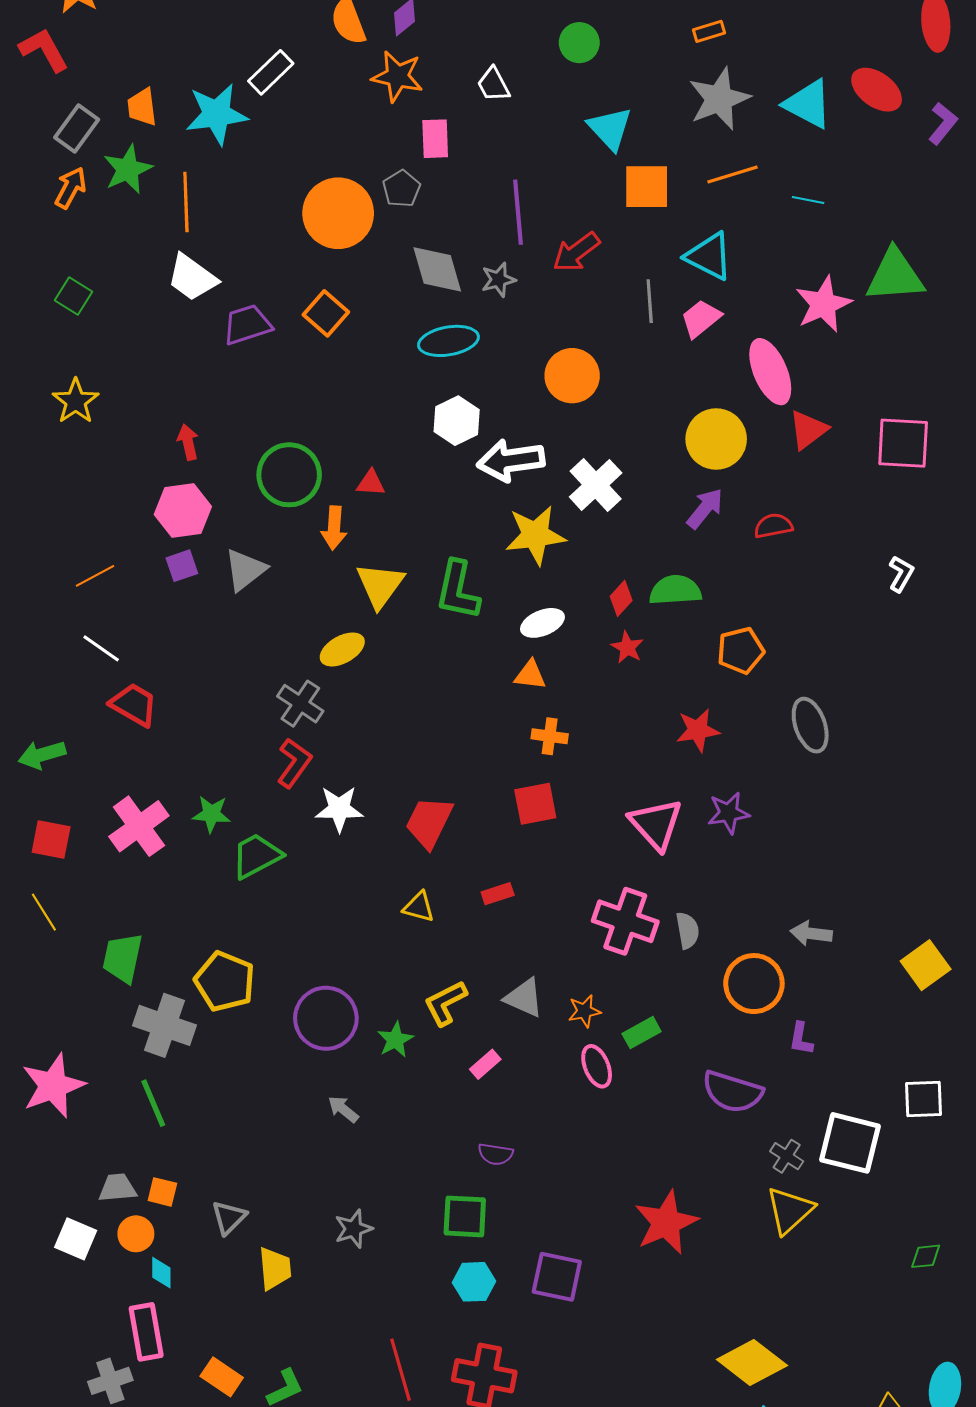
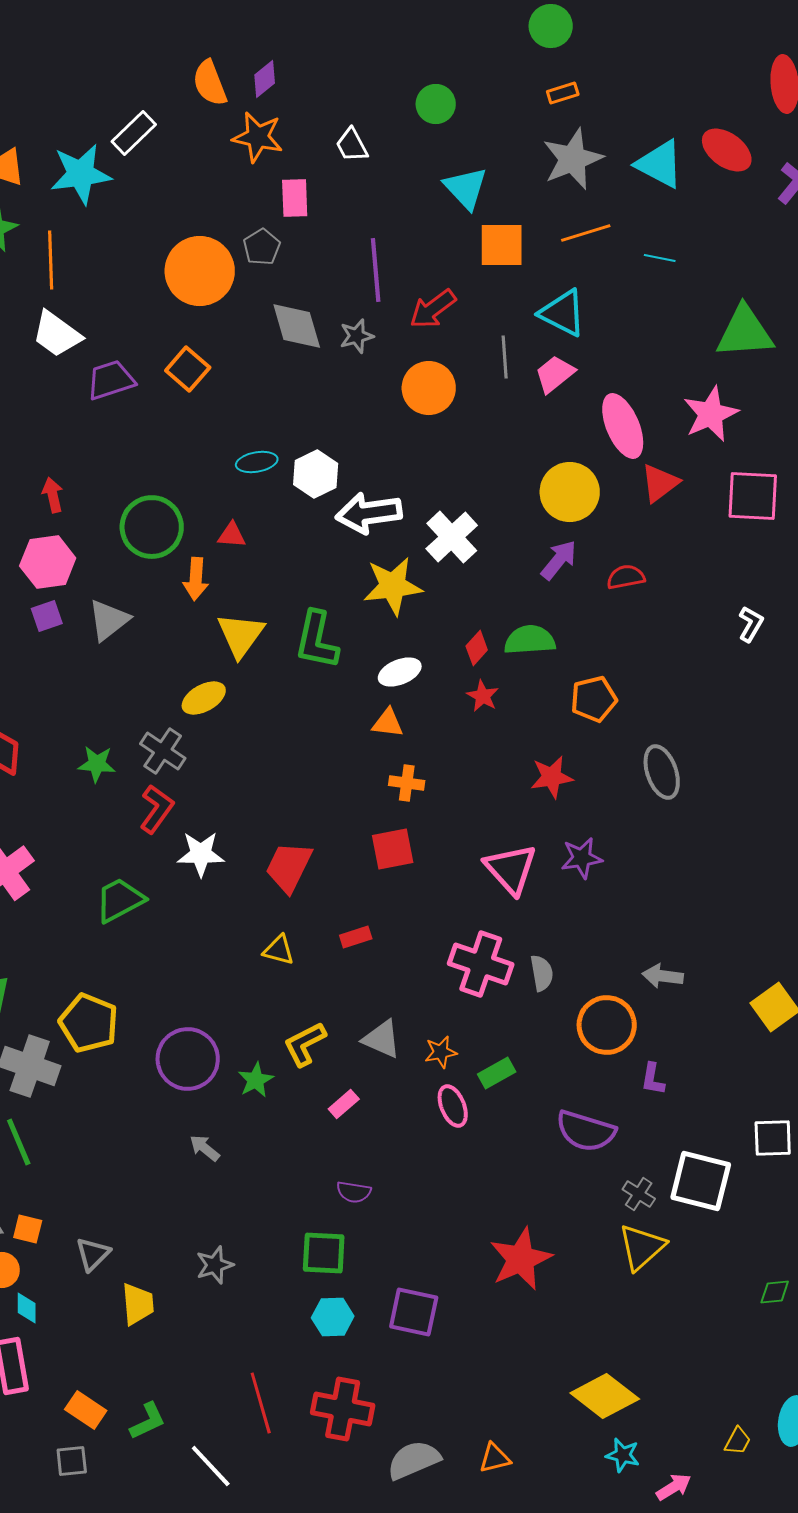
pink star: (823, 304) -> (711, 414), moved
cyan ellipse: (448, 341) -> (257, 462), moved, size x0.7
orange circle: (572, 376) -> (429, 388), moved
green star: (211, 814) -> (97, 764), moved

